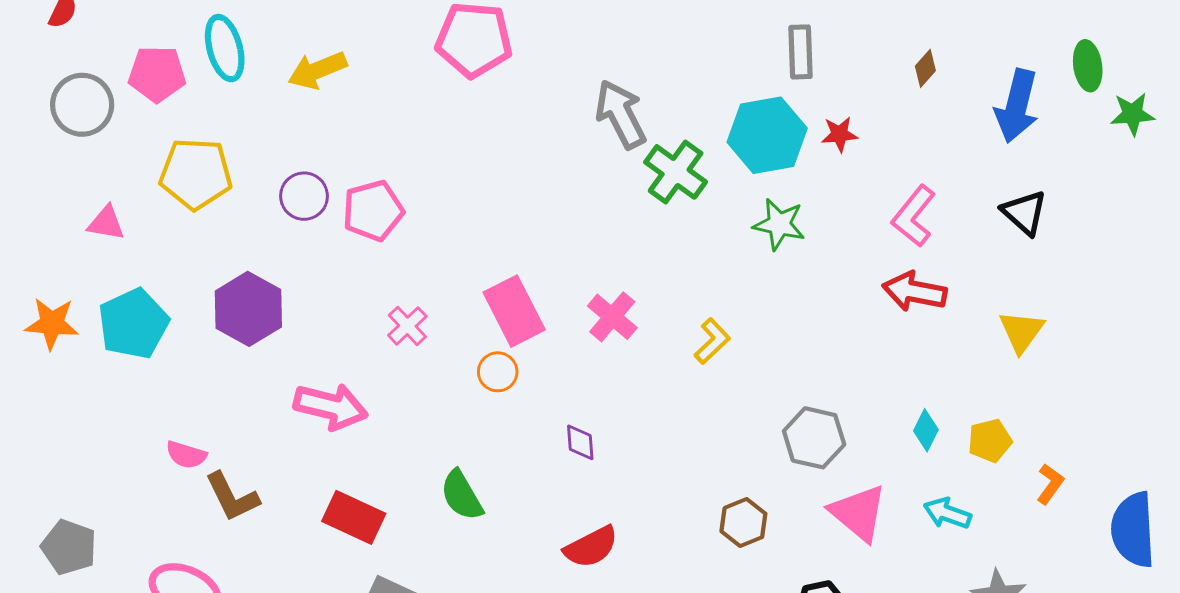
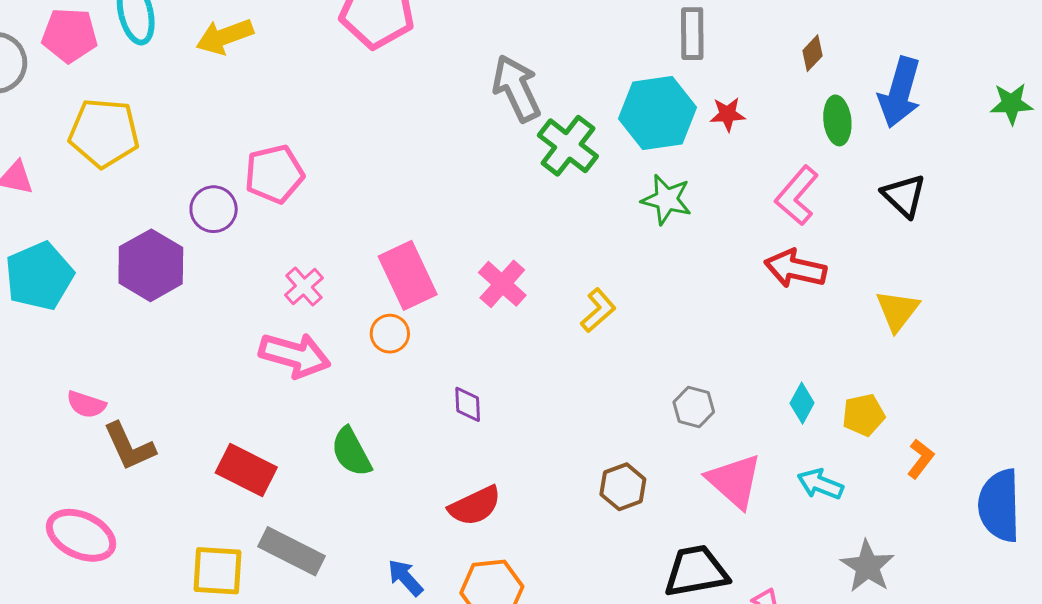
green ellipse: (1088, 66) -> (837, 120), moved
purple circle: (304, 196) -> (214, 209), moved
pink arrow: (331, 406) -> (295, 355), moved
gray hexagon: (814, 438) -> (694, 407), size x0.7

